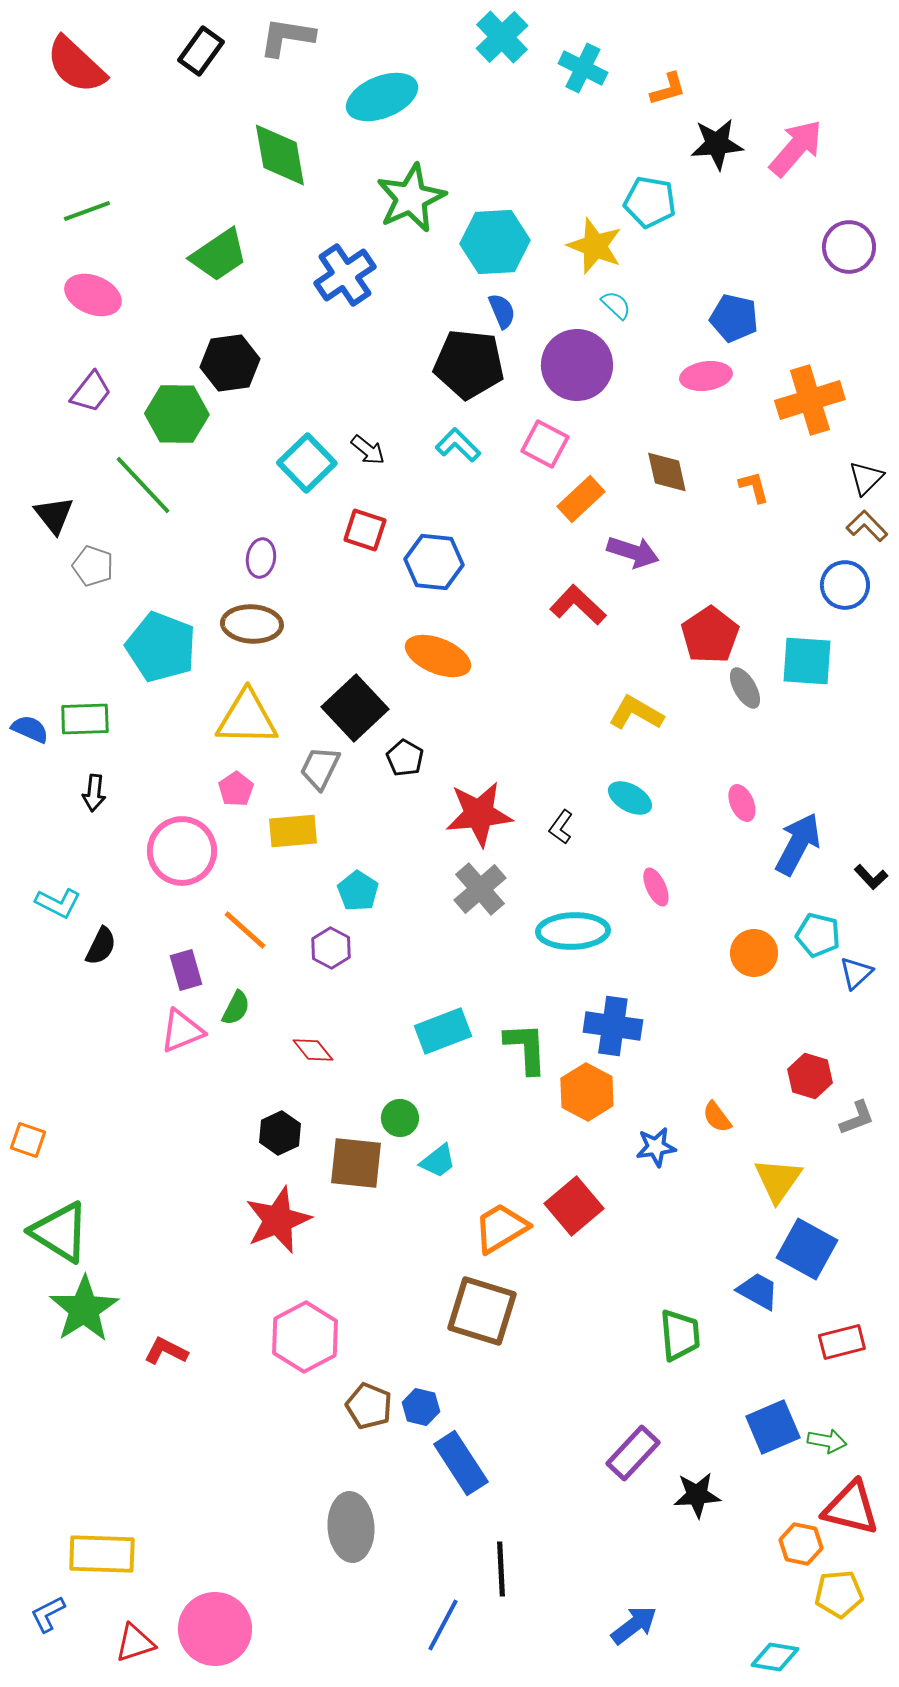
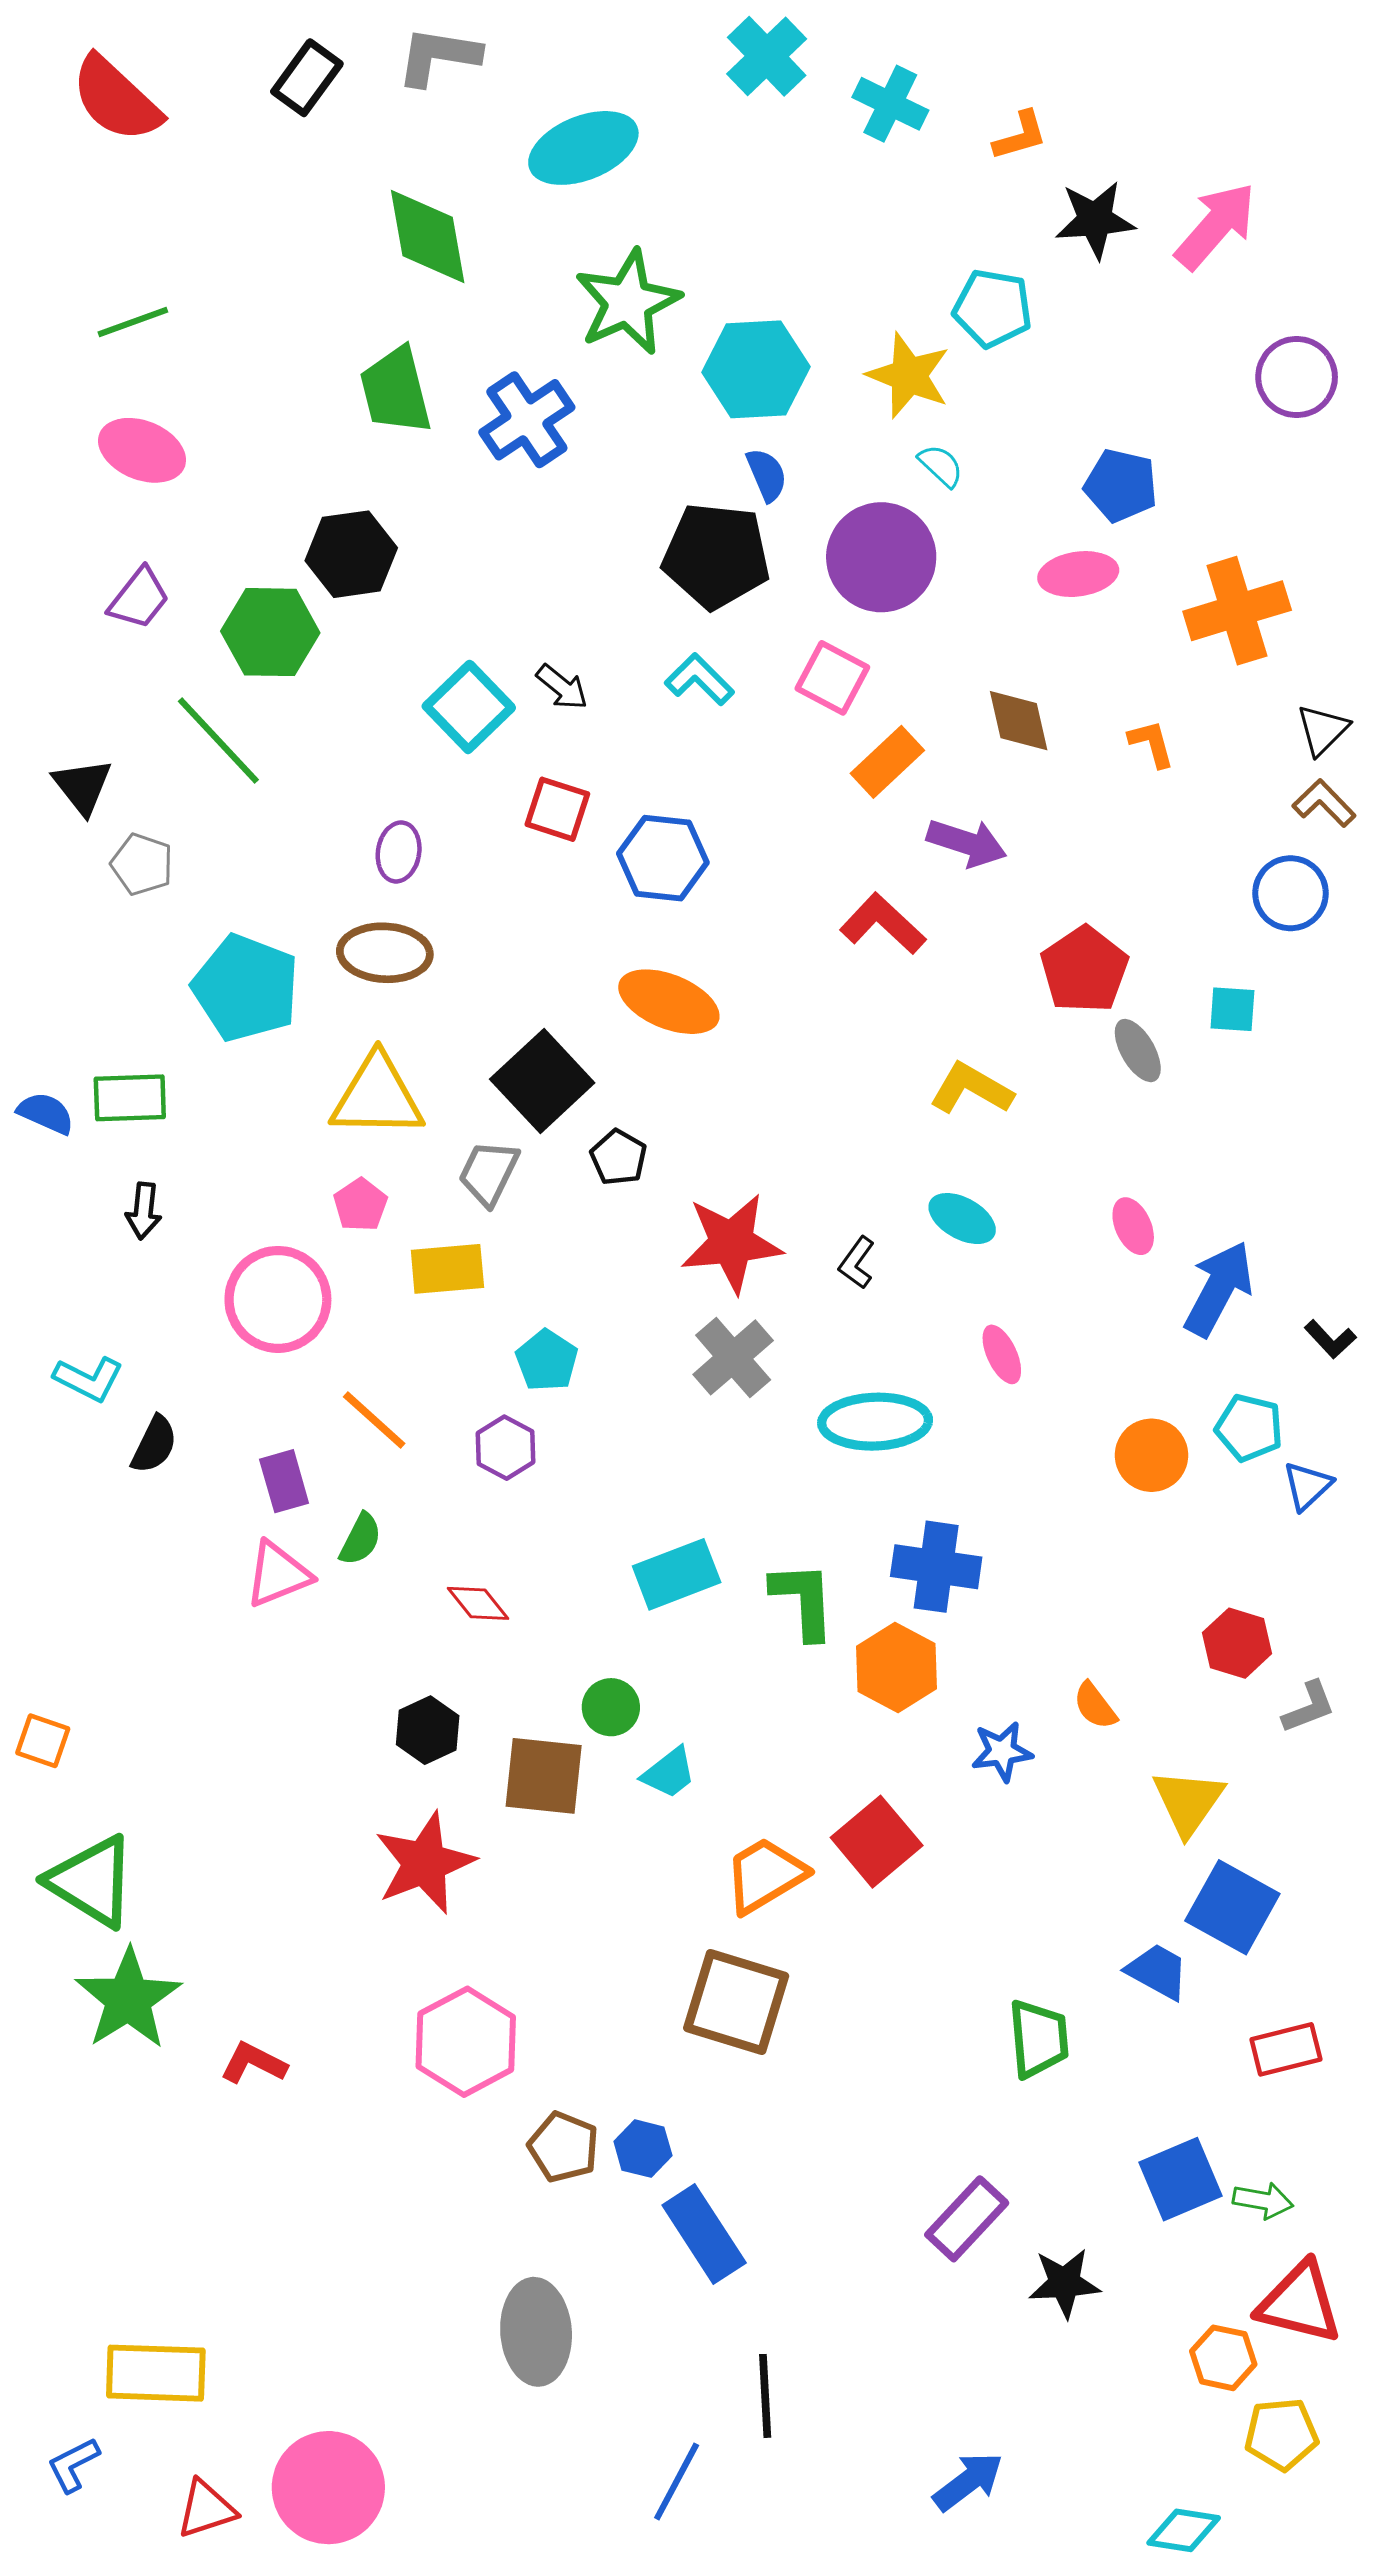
green trapezoid: (219, 255) -> (396, 391), moved, turned 110
cyan square: (807, 661) -> (1232, 1009), size x0.6

